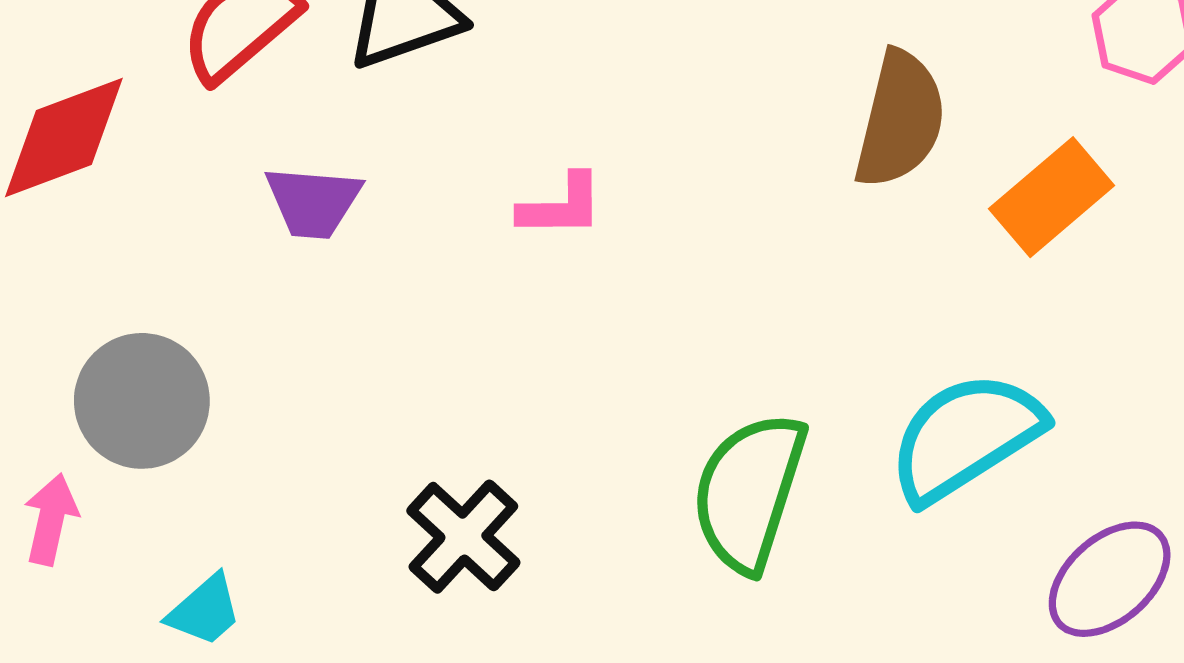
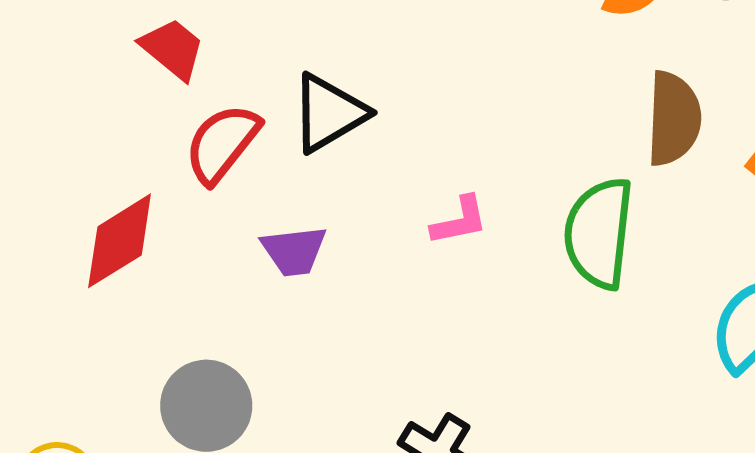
green semicircle: (749, 492) -> (599, 233), moved

